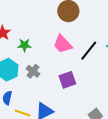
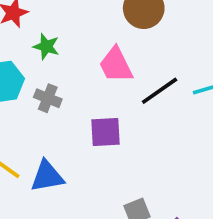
gray cross: (33, 71) -> (48, 98), turned -32

